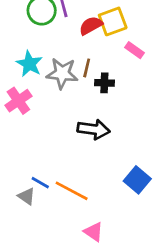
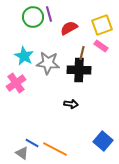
yellow square: (113, 21) -> (102, 25), moved
brown line: (87, 68) -> (82, 53), moved
black cross: (104, 83) -> (79, 70), size x1.6
black arrow: (94, 129) -> (71, 104), size x0.6

